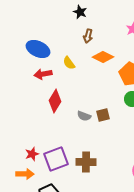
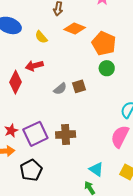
red arrow: (43, 74) -> (34, 66), moved
red diamond: (55, 101) -> (16, 82), moved
gray semicircle: (84, 116) -> (60, 89), turned -56

